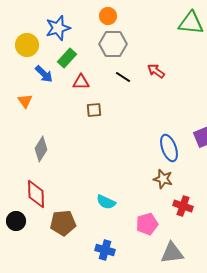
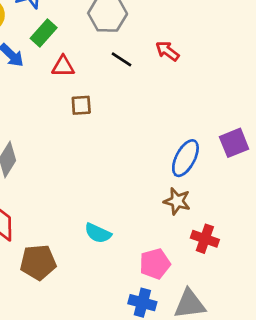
blue ellipse: (169, 148) -> (185, 158), turned 48
blue cross: (105, 250) -> (142, 303), moved

